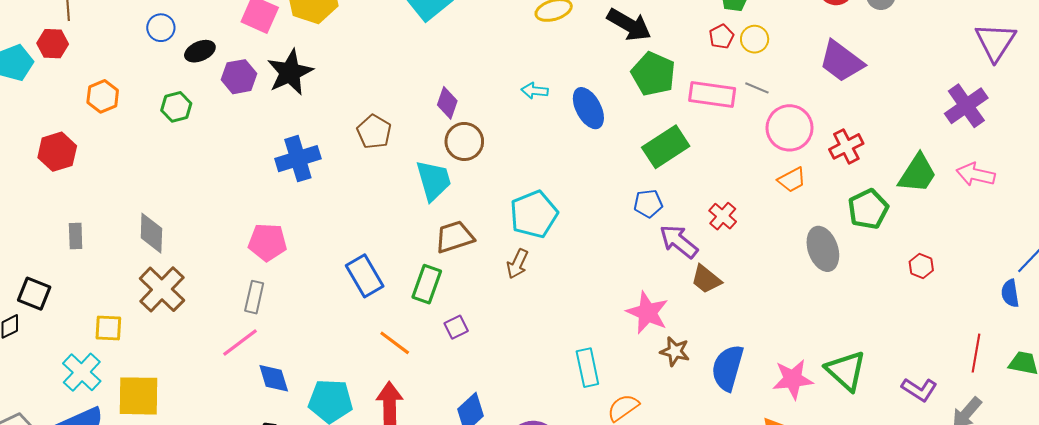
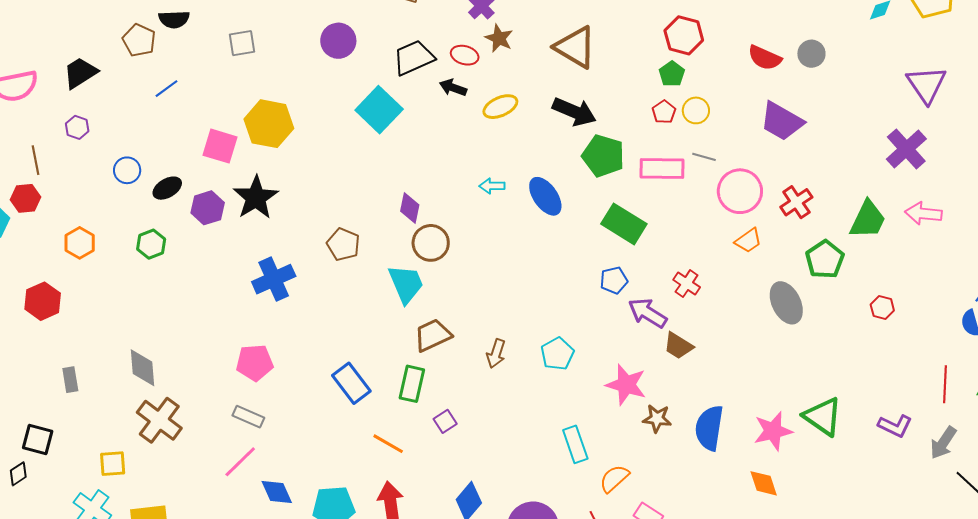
green rectangle: (666, 147) -> (624, 224), turned 72
cyan pentagon: (534, 214) -> (557, 354), moved, size x0.7
gray rectangle: (254, 297) -> (248, 417), turned -72

